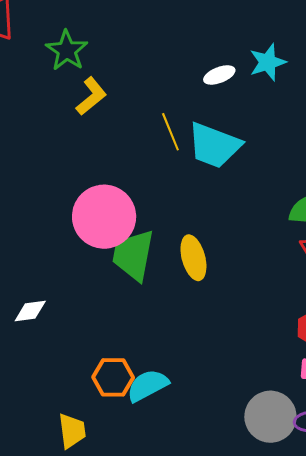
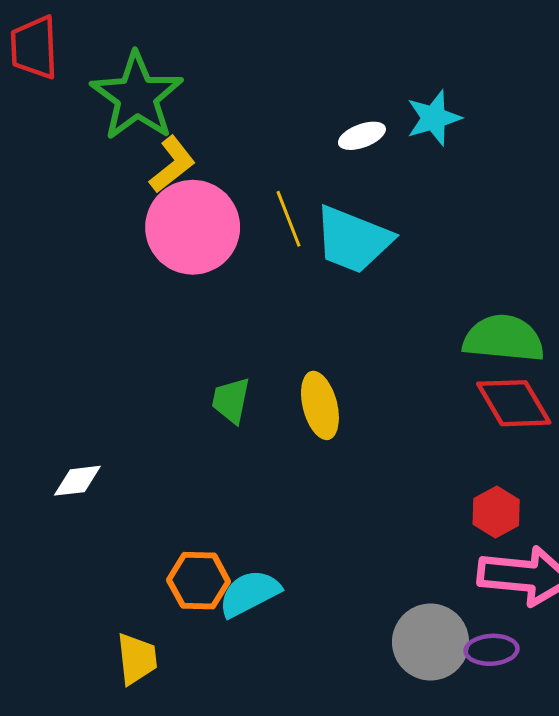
green star: (67, 50) -> (137, 96), size x1.5
pink circle: (104, 217) -> (193, 227), moved
green trapezoid: (133, 255) -> (231, 400), size x0.6

